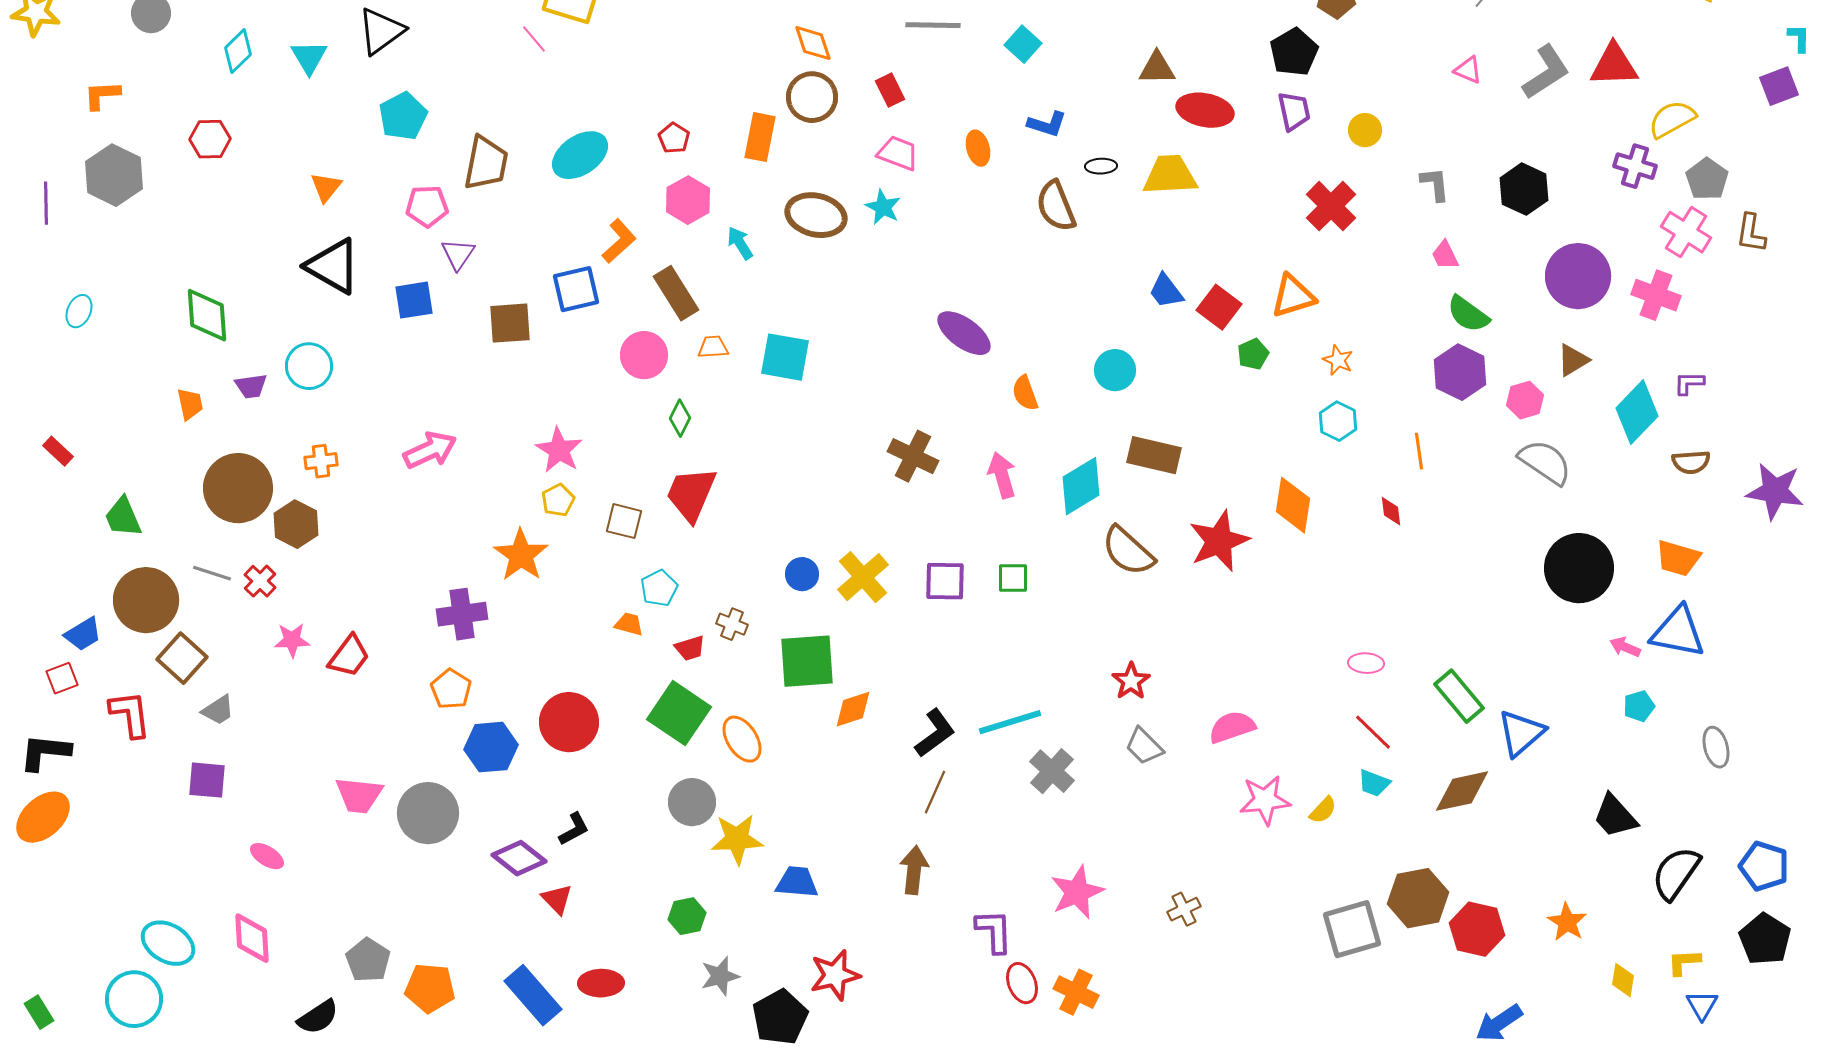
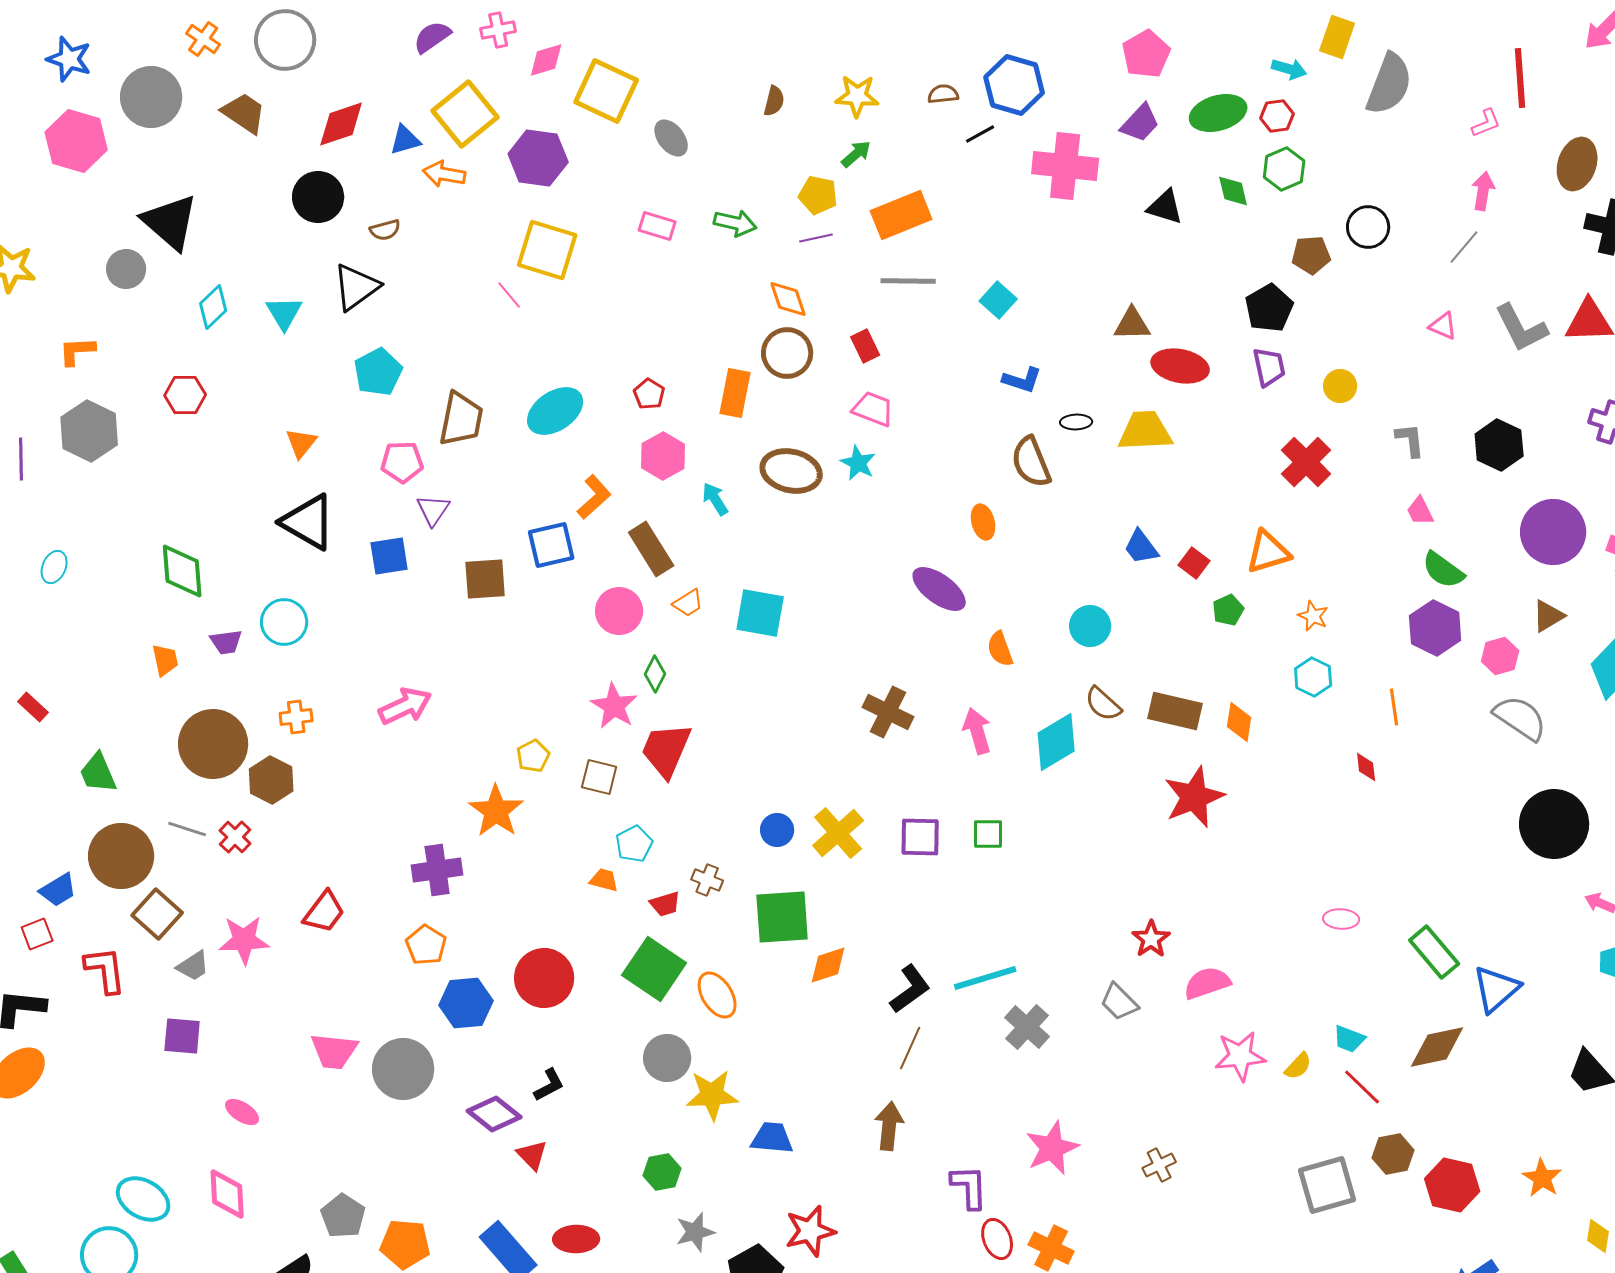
gray L-shape: (1546, 72) -> (1521, 328), turned 96
orange ellipse: (978, 148) -> (983, 522), moved
red square: (1219, 307) -> (1194, 563), size x0.7
orange trapezoid: (713, 347) -> (688, 603), turned 152
pink star: (559, 450) -> (614, 706), moved
brown rectangle: (1154, 455) -> (1175, 711), moved
orange diamond: (1293, 505) -> (1239, 722), moved, size x0.7
brown semicircle: (1128, 551) -> (1103, 704), moved, size x0.7
pink star: (292, 640) -> (244, 940), moved, size x1.4
red star: (1131, 681) -> (1151, 939), moved
red line: (1373, 732) -> (1362, 1087), moved
brown hexagon: (1418, 898) -> (1393, 1154), size x0.7

